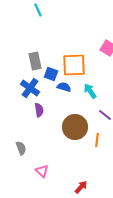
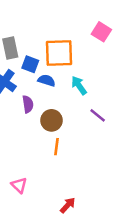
purple semicircle: (39, 110) -> (28, 104), moved
brown circle: (75, 127) -> (52, 120), moved, size x0.7
orange line: (97, 140) -> (56, 147), moved

